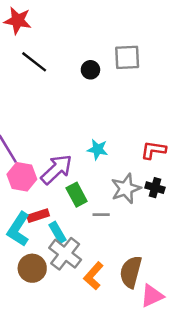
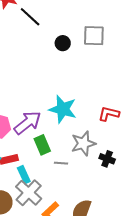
black line: (34, 62) -> (30, 17), moved
cyan star: (98, 149) -> (63, 109), size x1.6
black cross: (155, 188) -> (107, 159), moved

